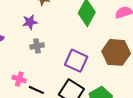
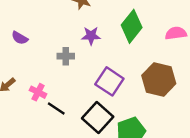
purple star: (30, 22) -> (91, 36), moved

